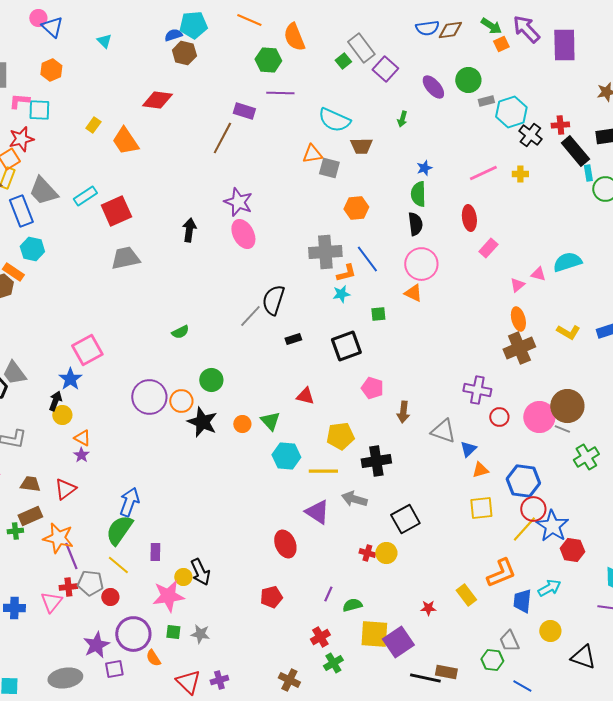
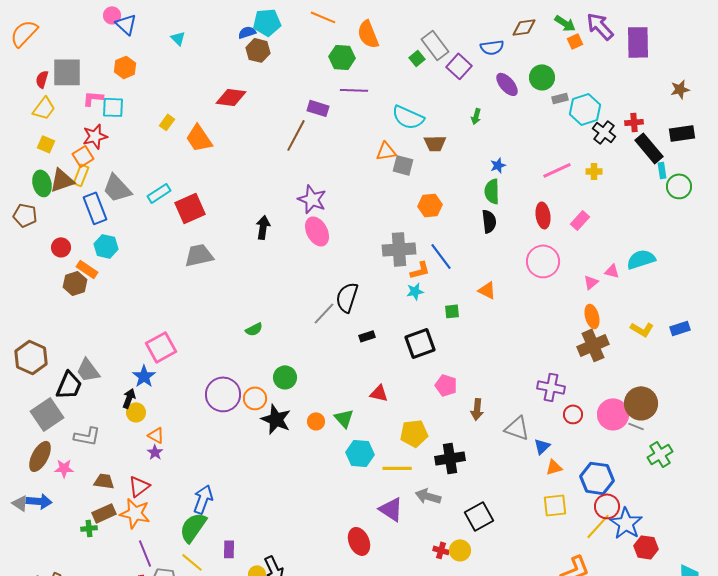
blue semicircle: (427, 28) -> (492, 47), moved
pink rectangle: (488, 248) -> (580, 220), moved
pink circle: (421, 264) -> (543, 261), moved
orange star: (58, 538) -> (135, 513), moved

